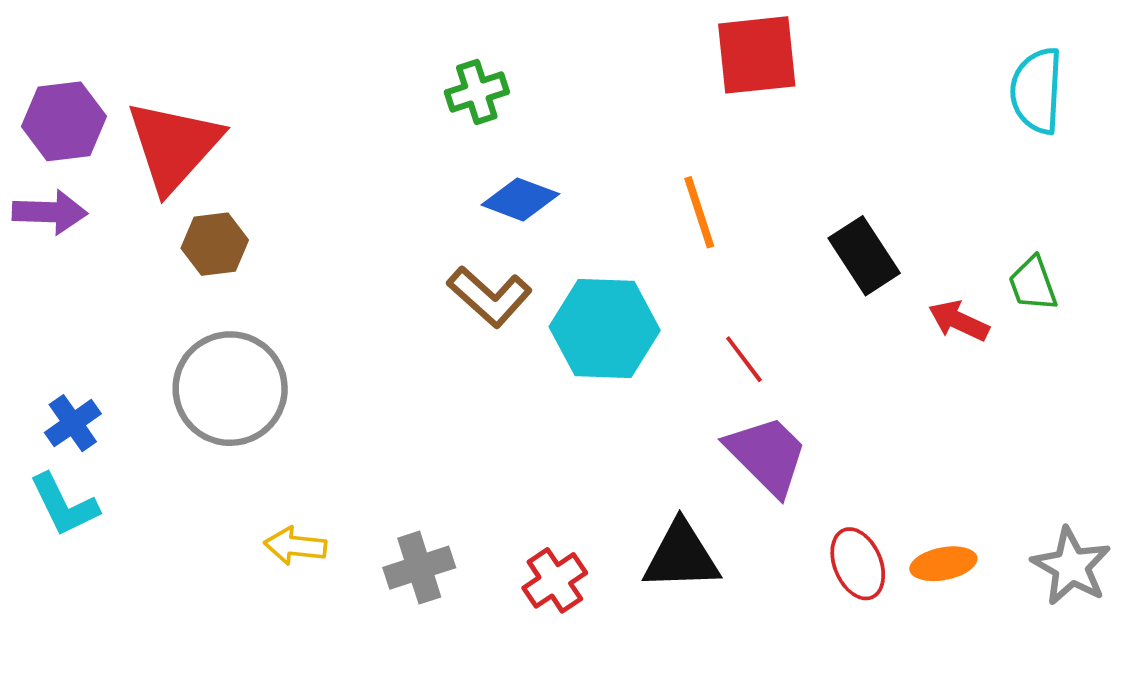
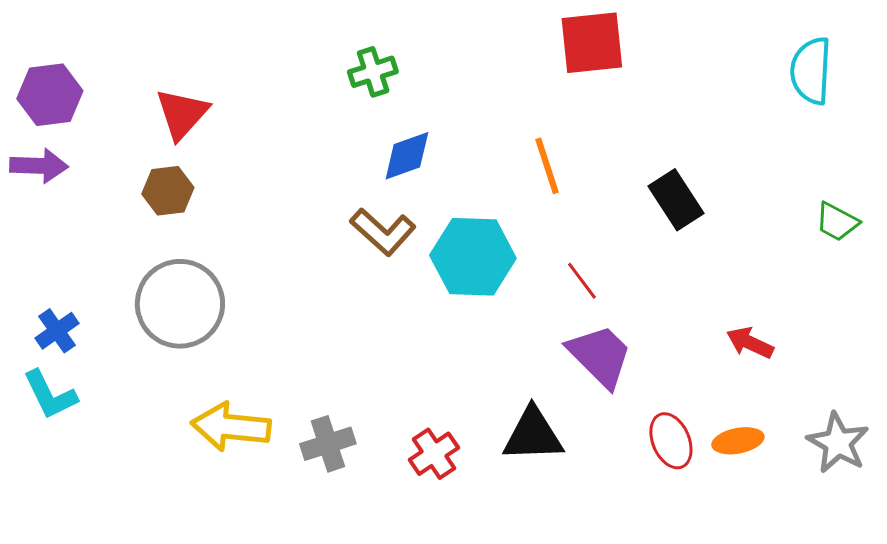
red triangle: (174, 146) -> (182, 114), moved, size x0.7
blue diamond: (520, 199) -> (407, 156), turned -40
green trapezoid: (1033, 284) -> (837, 222), moved, turned -42
red arrow: (959, 321) -> (750, 343), moved
yellow arrow: (295, 546) -> (231, 427), size x1.6

